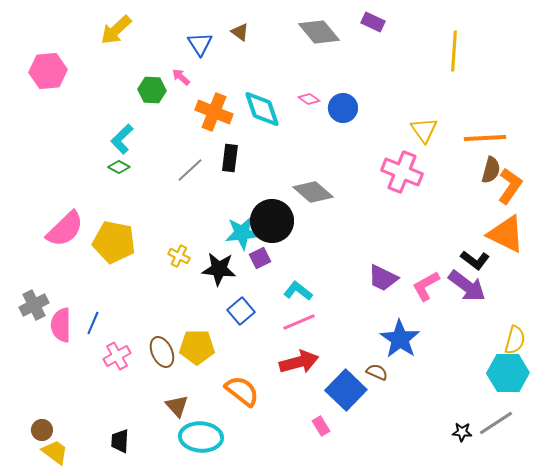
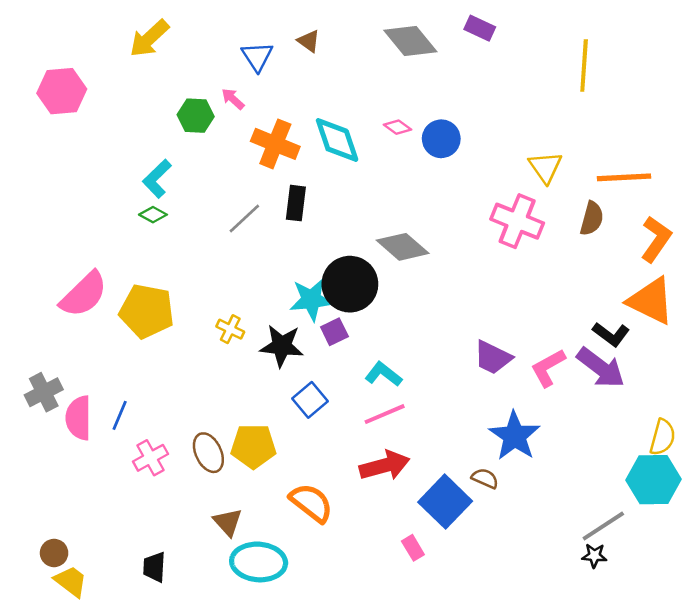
brown semicircle: (491, 170) -> (592, 219), moved
gray line: (496, 423) -> (603, 526), moved

